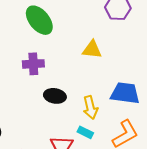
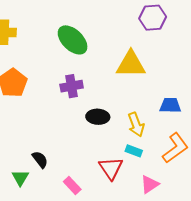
yellow triangle: (92, 50) -> (131, 64), size x1.4
blue trapezoid: (125, 93) -> (170, 105), size x0.7

